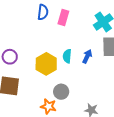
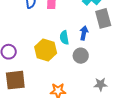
gray circle: (61, 92) -> (81, 56), moved

